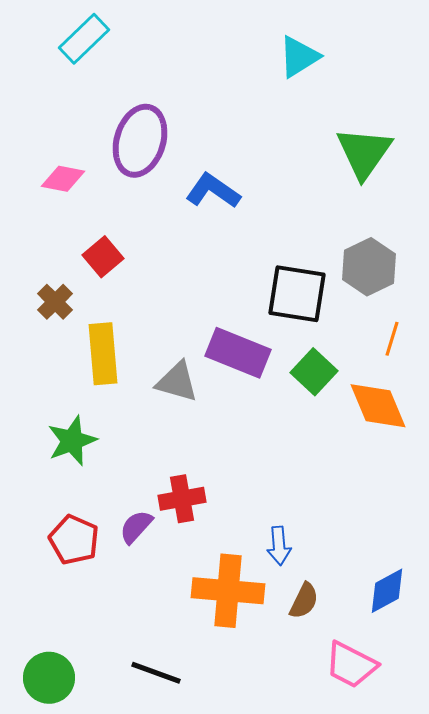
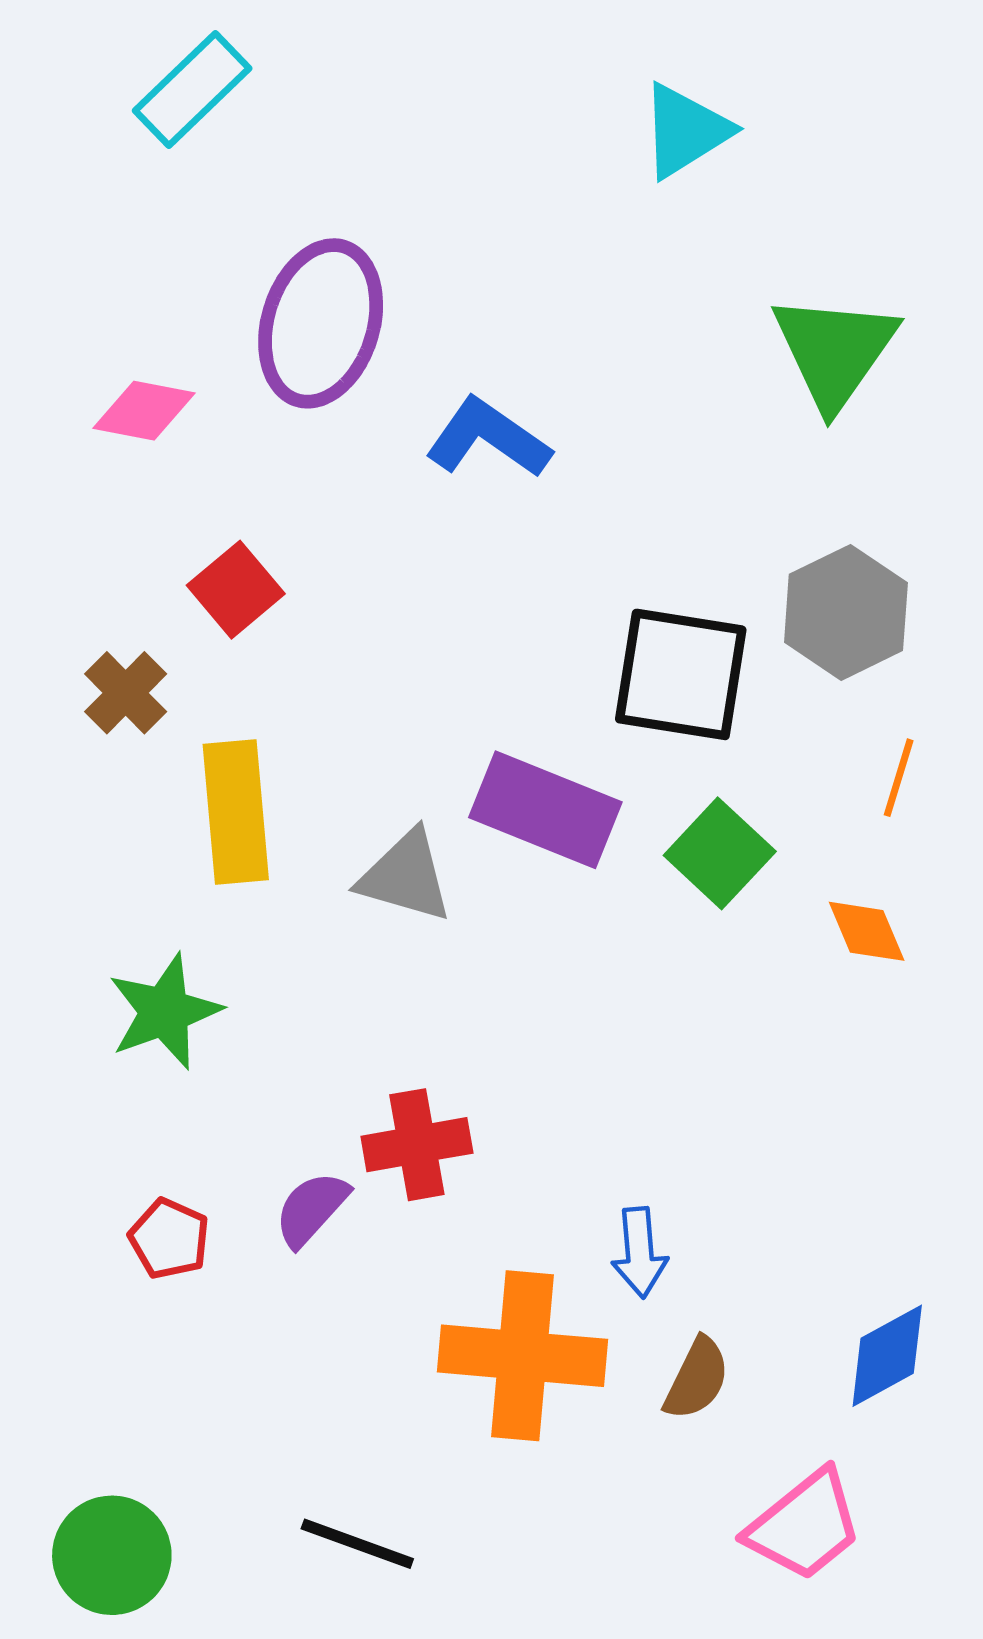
orange diamond: (378, 406) -> (867, 931), size x0.6
red pentagon: (74, 540) -> (169, 1239), size x0.7
pink trapezoid: (351, 665) -> (805, 1525), turned -66

